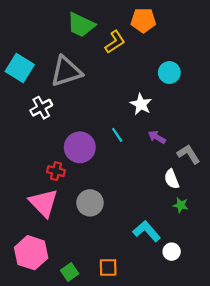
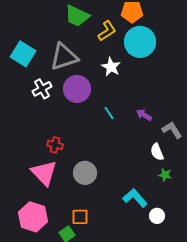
cyan circle: (169, 73) -> (140, 42), moved, size x1.6
white star: (141, 104) -> (111, 67), moved
purple circle: (80, 147) -> (77, 89), moved
orange square: (108, 267) -> (80, 217), moved

